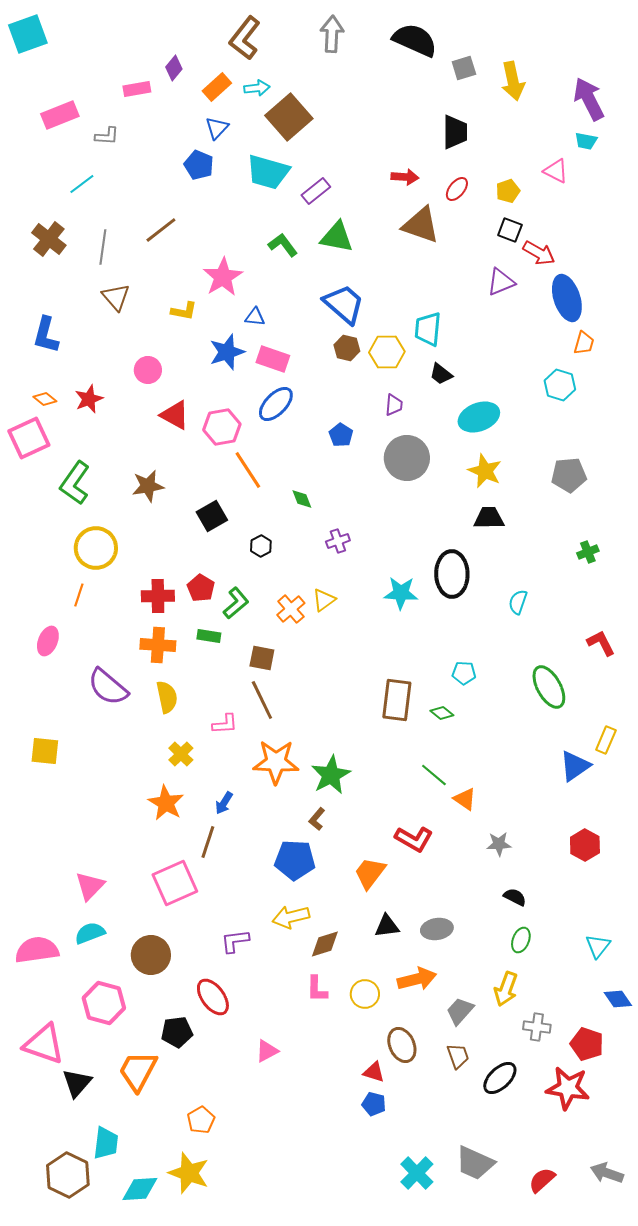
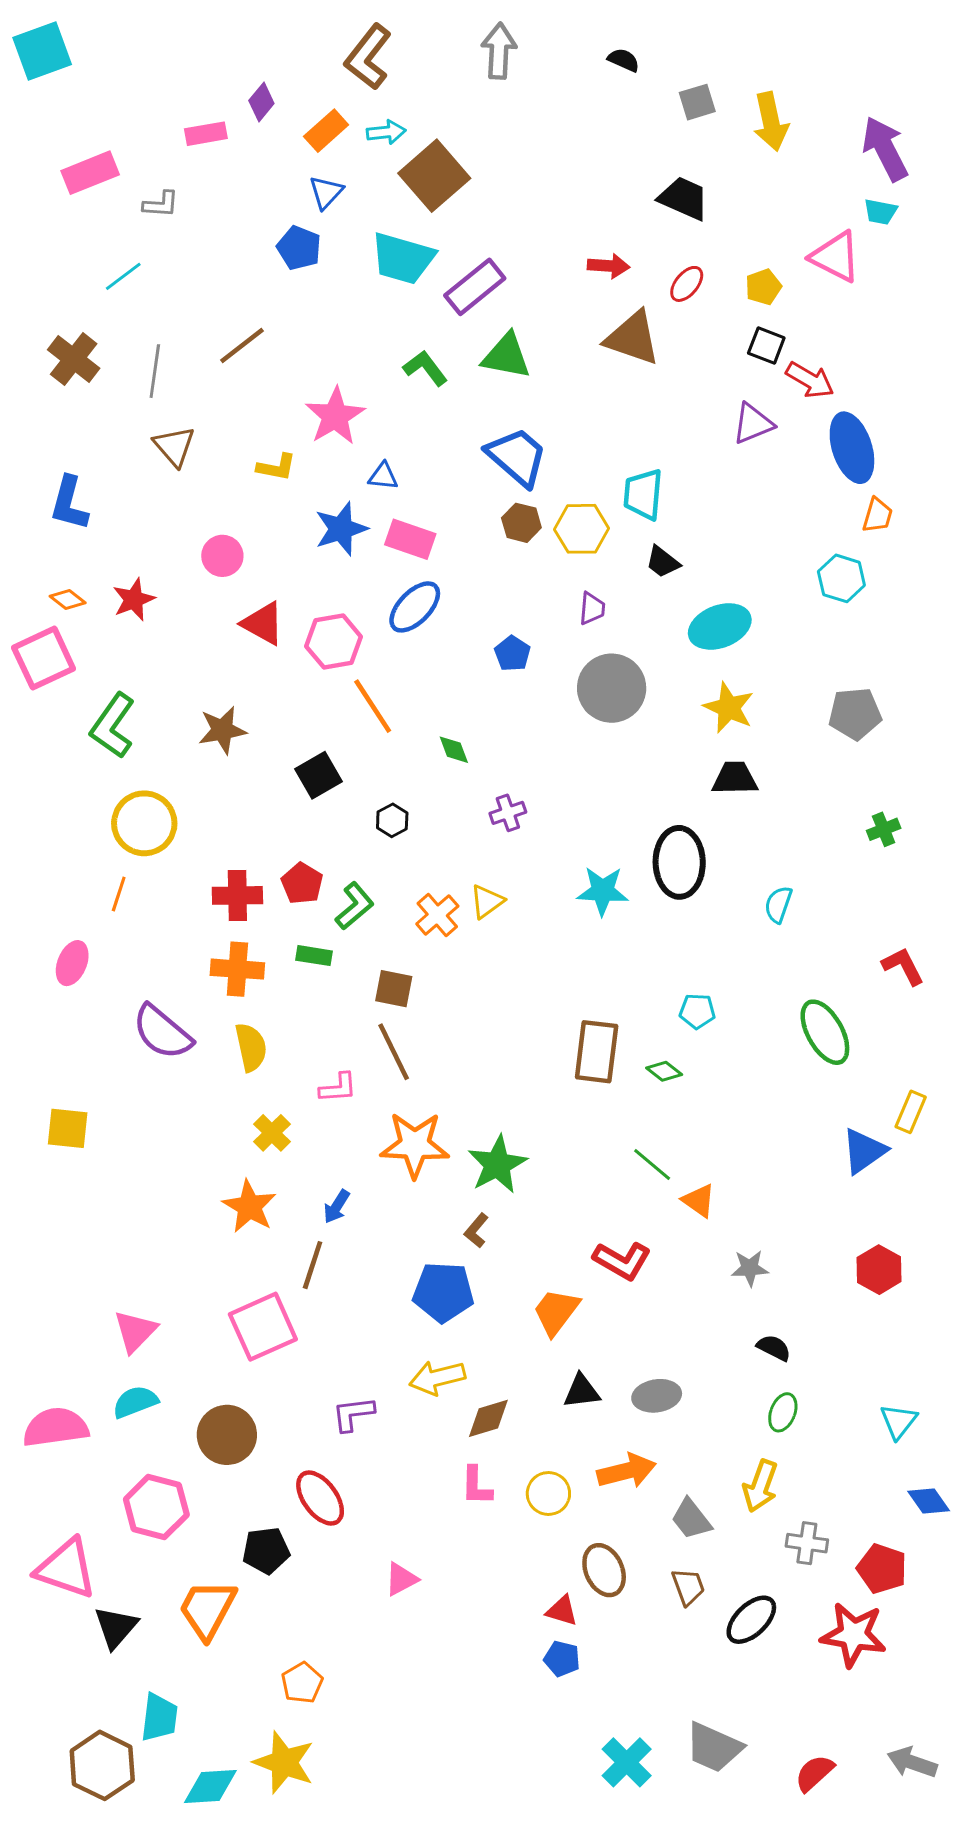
black semicircle: (415, 40) -> (624, 60), size x0.5
black trapezoid: (455, 132) -> (684, 198), turned -66
pink triangle: (556, 171) -> (835, 257), size x1.4
purple rectangle: (316, 191) -> (475, 287), size x1.4
gray trapezoid: (460, 1011) -> (691, 1519), turned -80

